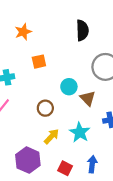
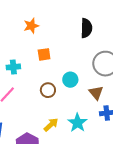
brown triangle: (88, 98) -> (96, 93), moved
brown circle: (45, 108) -> (48, 90), moved

